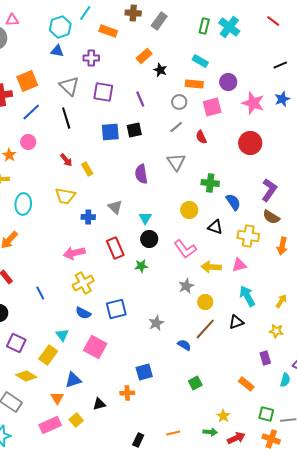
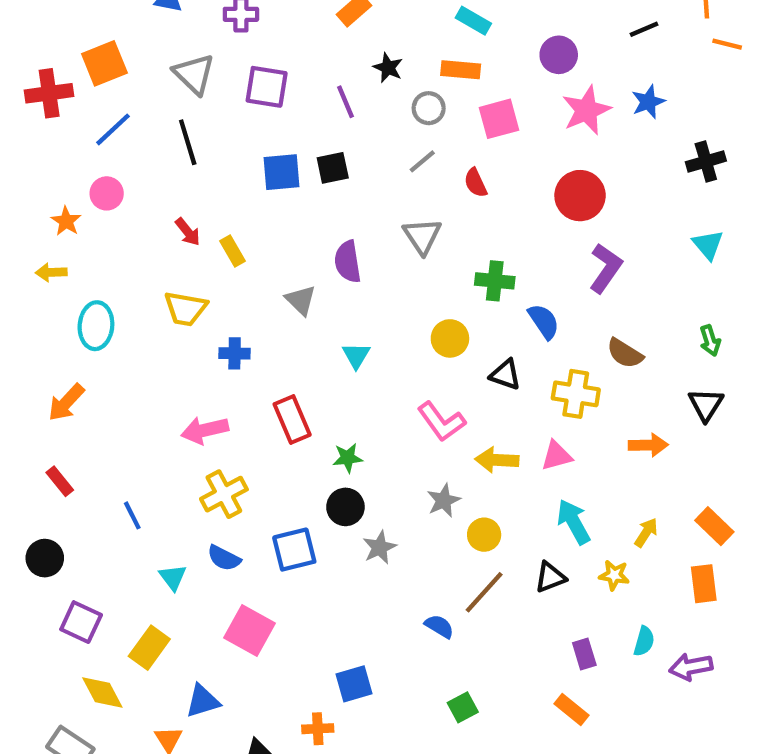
black star: (160, 70) -> (388, 68), moved
purple circle: (228, 82) -> (559, 55), moved
pink star: (253, 103) -> (586, 110), turned 30
purple L-shape: (269, 190) -> (606, 268), moved
gray triangle: (115, 207) -> (301, 300), moved
black circle: (149, 239) -> (345, 507), moved
orange arrow: (282, 246) -> (648, 445), moved, turned -102
gray star: (156, 323) -> (380, 547), moved
yellow star: (276, 331) -> (614, 575), moved
cyan triangle: (62, 335) -> (173, 577), moved
purple rectangle: (265, 358) -> (584, 654), moved
yellow diamond: (26, 376) -> (102, 692), turned 30
cyan semicircle: (285, 380) -> (644, 641), moved

